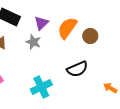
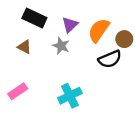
black semicircle: (77, 69) -> (110, 59), moved

